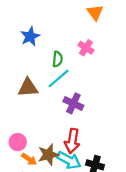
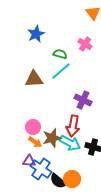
green semicircle: (57, 59) -> (60, 54), turned -80
purple cross: (73, 103) -> (83, 100), moved
pink circle: (18, 142) -> (33, 127), moved

